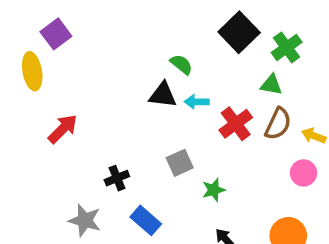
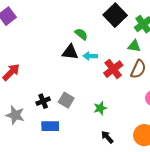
gray square: (180, 163) -> (66, 100), moved, turned -35
gray star: (85, 220) -> (15, 115), moved
blue rectangle: (146, 220) -> (50, 126), moved, turned -42

